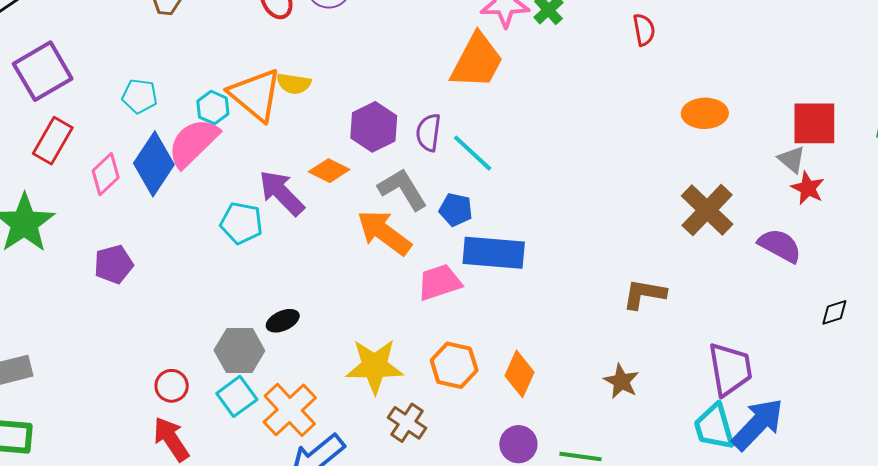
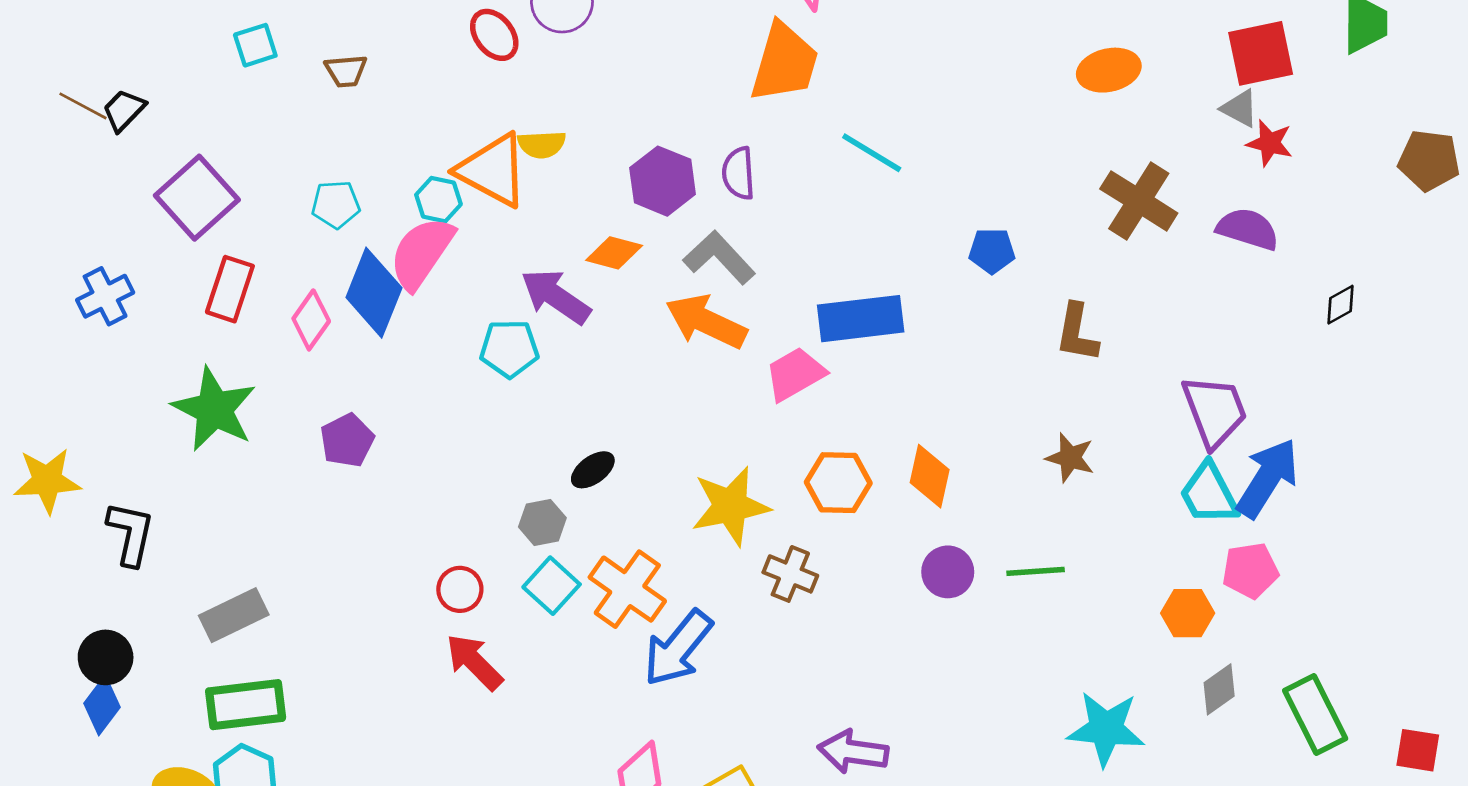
cyan line: (473, 153) -> (872, 153), moved
blue pentagon: (456, 210) -> (992, 251), moved
brown L-shape: (644, 294) -> (1077, 333), turned -78
gray hexagon: (239, 351) -> (542, 522), size x0.7

